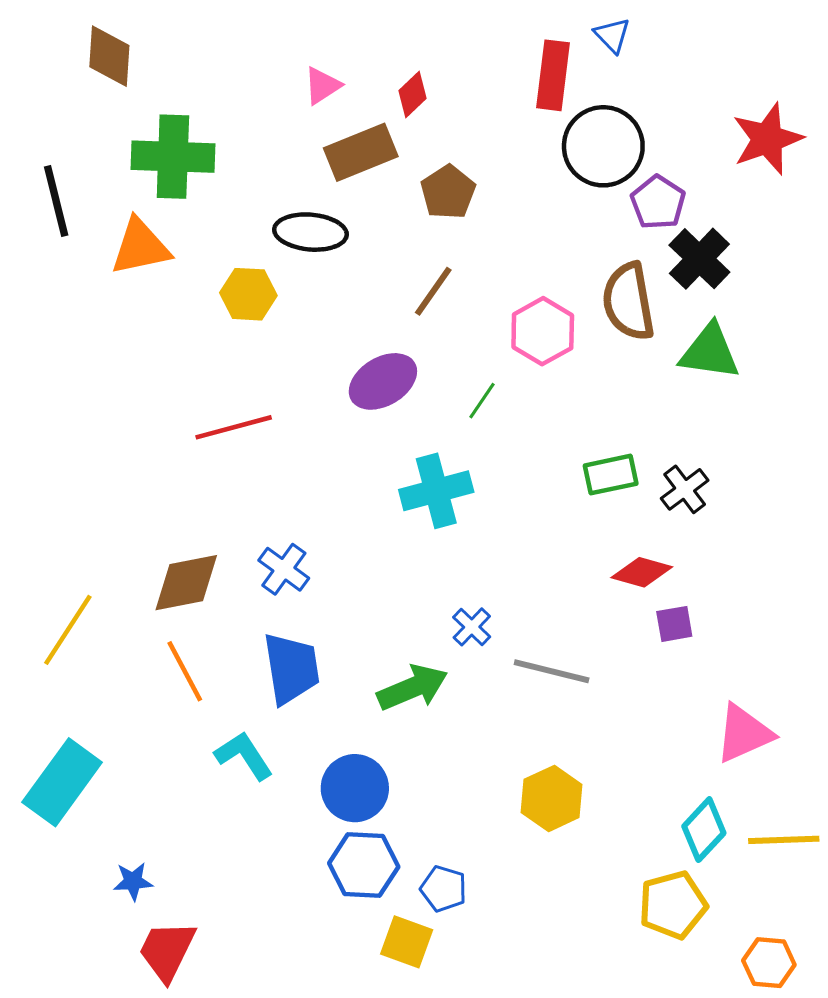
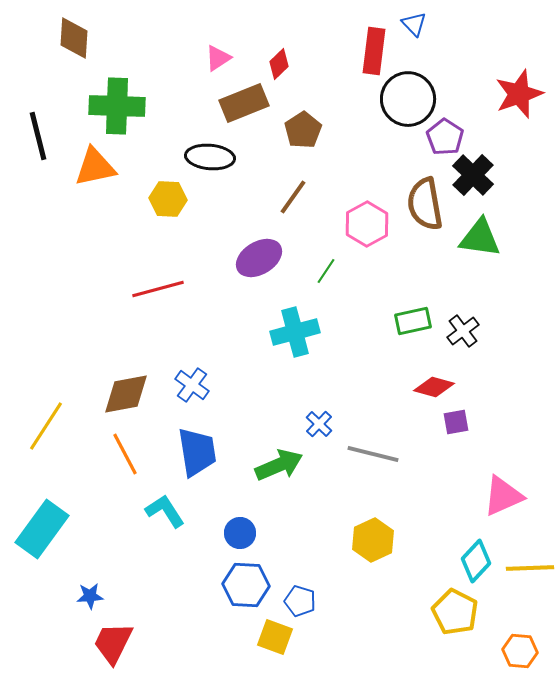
blue circle: (355, 788) -> (240, 533), size x0.7
yellow pentagon: (673, 905) -> (455, 612), turned -30

